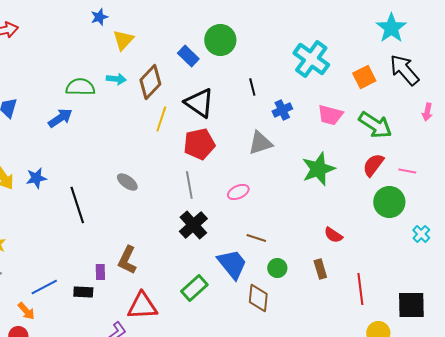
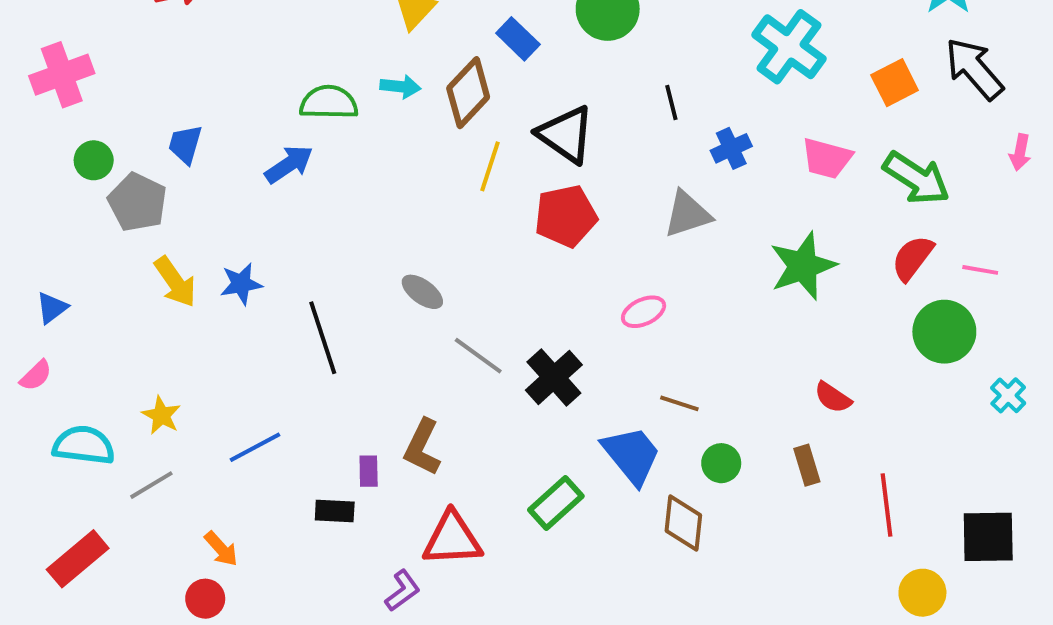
blue rectangle: (188, 56) -> (518, 39), moved
gray line: (189, 185) -> (478, 356), moved, turned -44
blue line: (44, 287) -> (255, 447), moved

